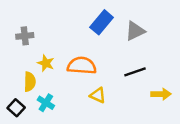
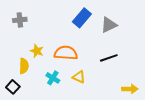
gray cross: (25, 36) -> (20, 20), moved
yellow arrow: (161, 94) -> (130, 89), moved
cyan cross: (46, 103) -> (53, 78), moved

